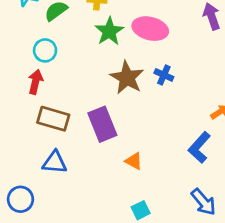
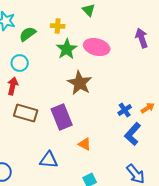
blue cross: (164, 75) -> (125, 110), moved, turned 32
blue triangle: (55, 162) -> (49, 160), moved

